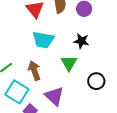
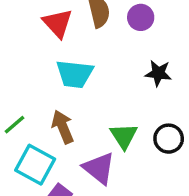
black star: (81, 41) -> (158, 73), moved
green triangle: (69, 63) -> (124, 136), moved

